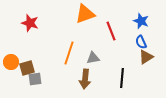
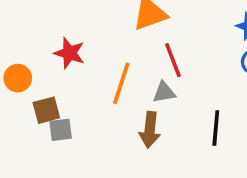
red star: (30, 23) -> (69, 53), moved
red line: (111, 31) -> (173, 60), moved
orange circle: (11, 62) -> (18, 78), moved

